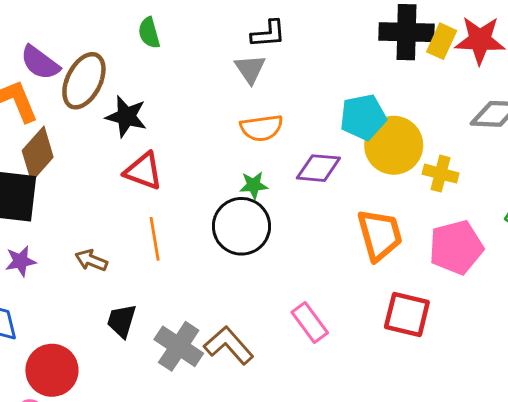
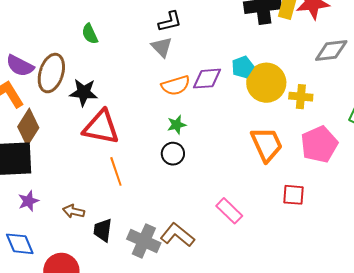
cyan pentagon: (363, 117) -> (243, 67), size x0.7
purple diamond: (318, 168) -> (207, 79), moved
red triangle: (143, 171) -> (101, 127), size x1.4
black circle: (241, 226) -> (173, 154), size x0.6
brown arrow: (91, 260) -> (74, 211), moved
red square: (407, 315) -> (294, 195), size x0.7

